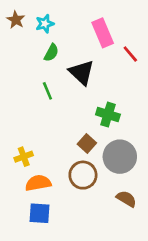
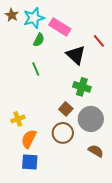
cyan star: (45, 24) -> (34, 18), size x1.5
pink rectangle: (103, 33) -> (60, 27), moved, turned -35
black triangle: (82, 72) -> (76, 55), moved
orange semicircle: (38, 183) -> (29, 139), turned -54

